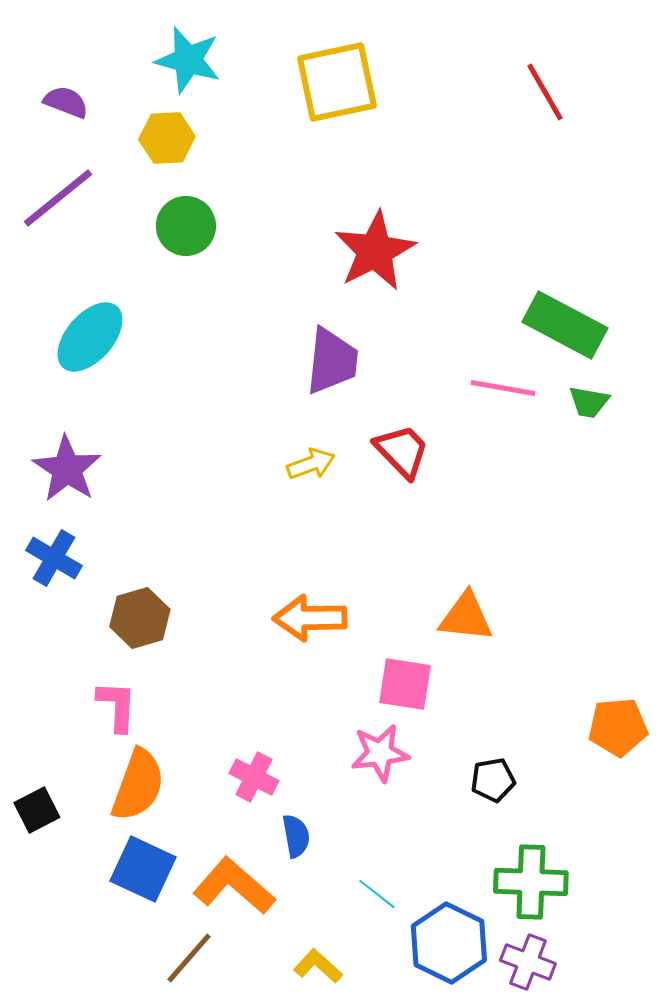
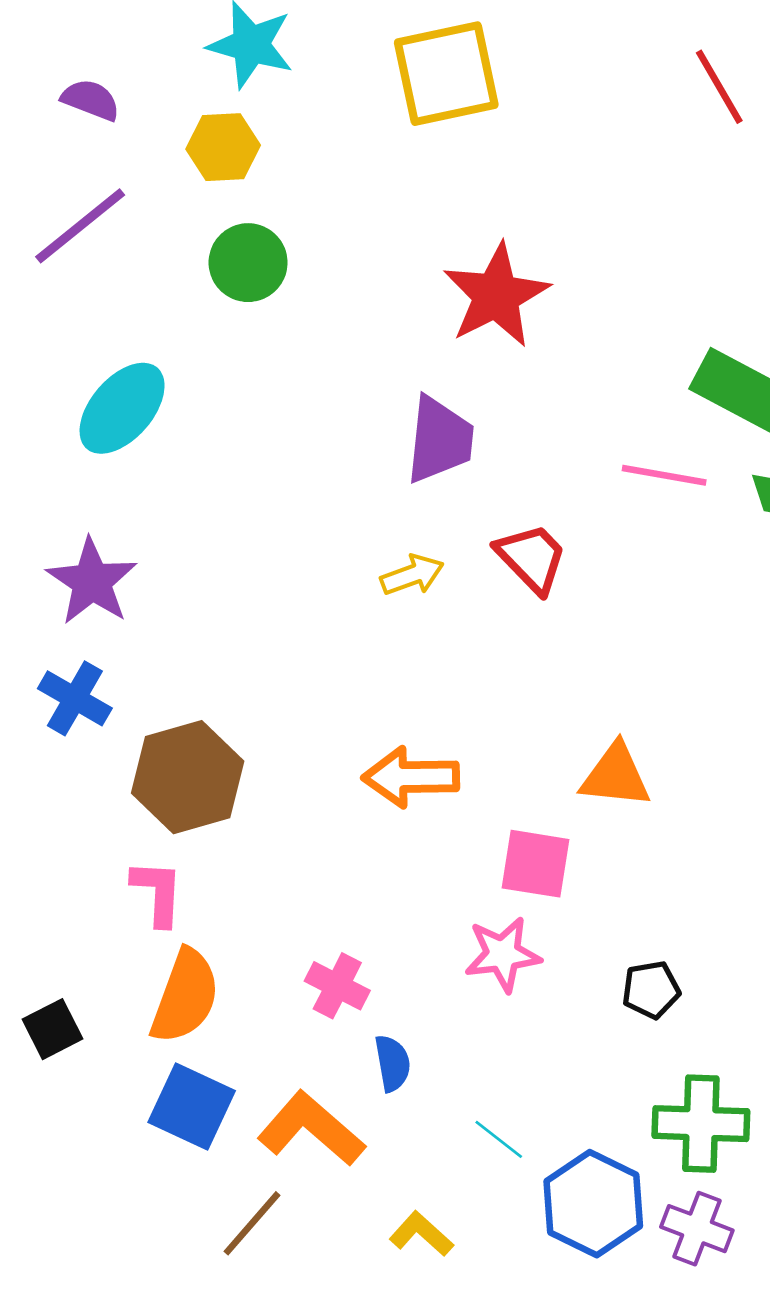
brown hexagon: (140, 618) -> (188, 777), size x1.4

